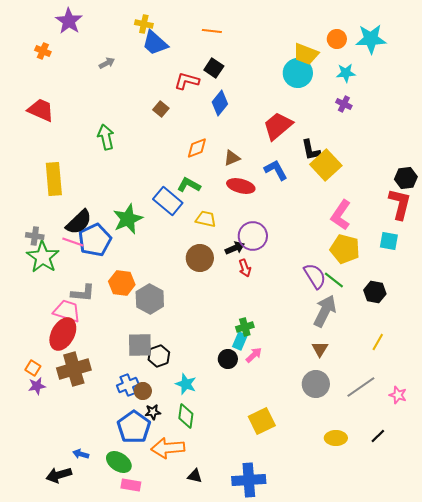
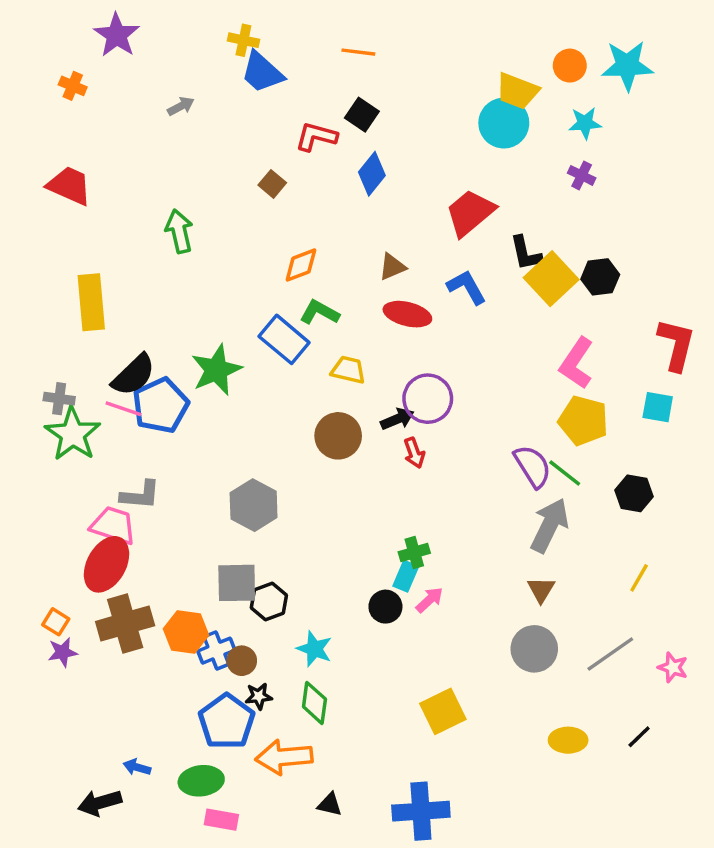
orange diamond: (197, 148) -> (301, 265), moved
black hexagon: (406, 178) -> (600, 277), moved
orange hexagon: (122, 283) -> (186, 632), moved
green ellipse: (119, 462) -> (201, 781), turned -40

